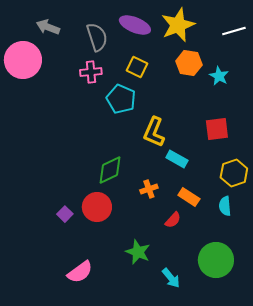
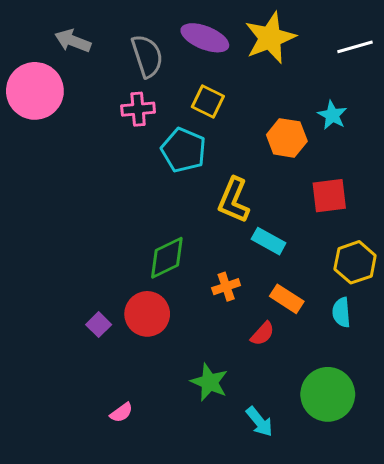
orange hexagon: (189, 63) -> (287, 138), moved
pink semicircle: (80, 272) -> (121, 413), size x0.6

